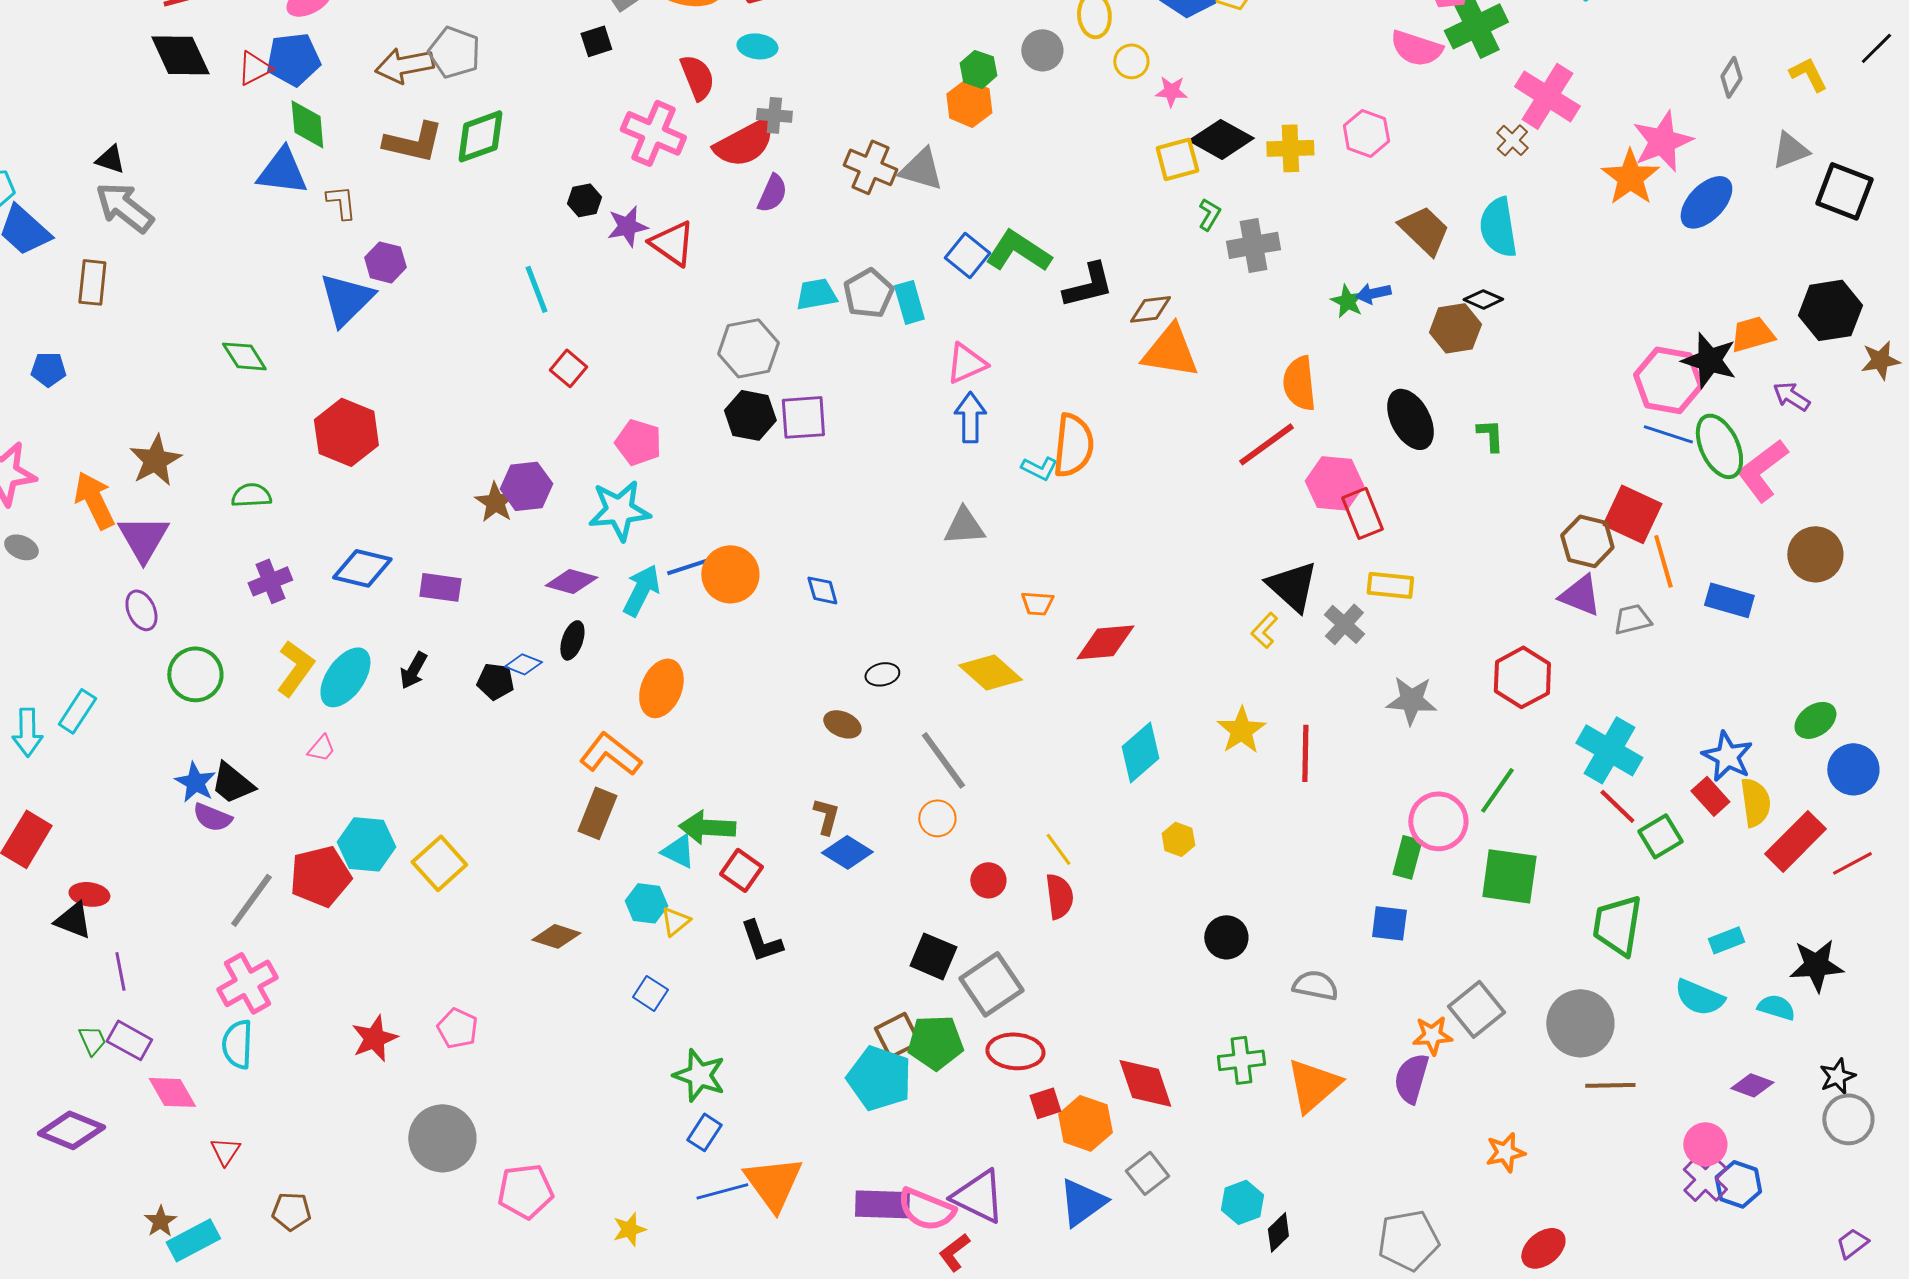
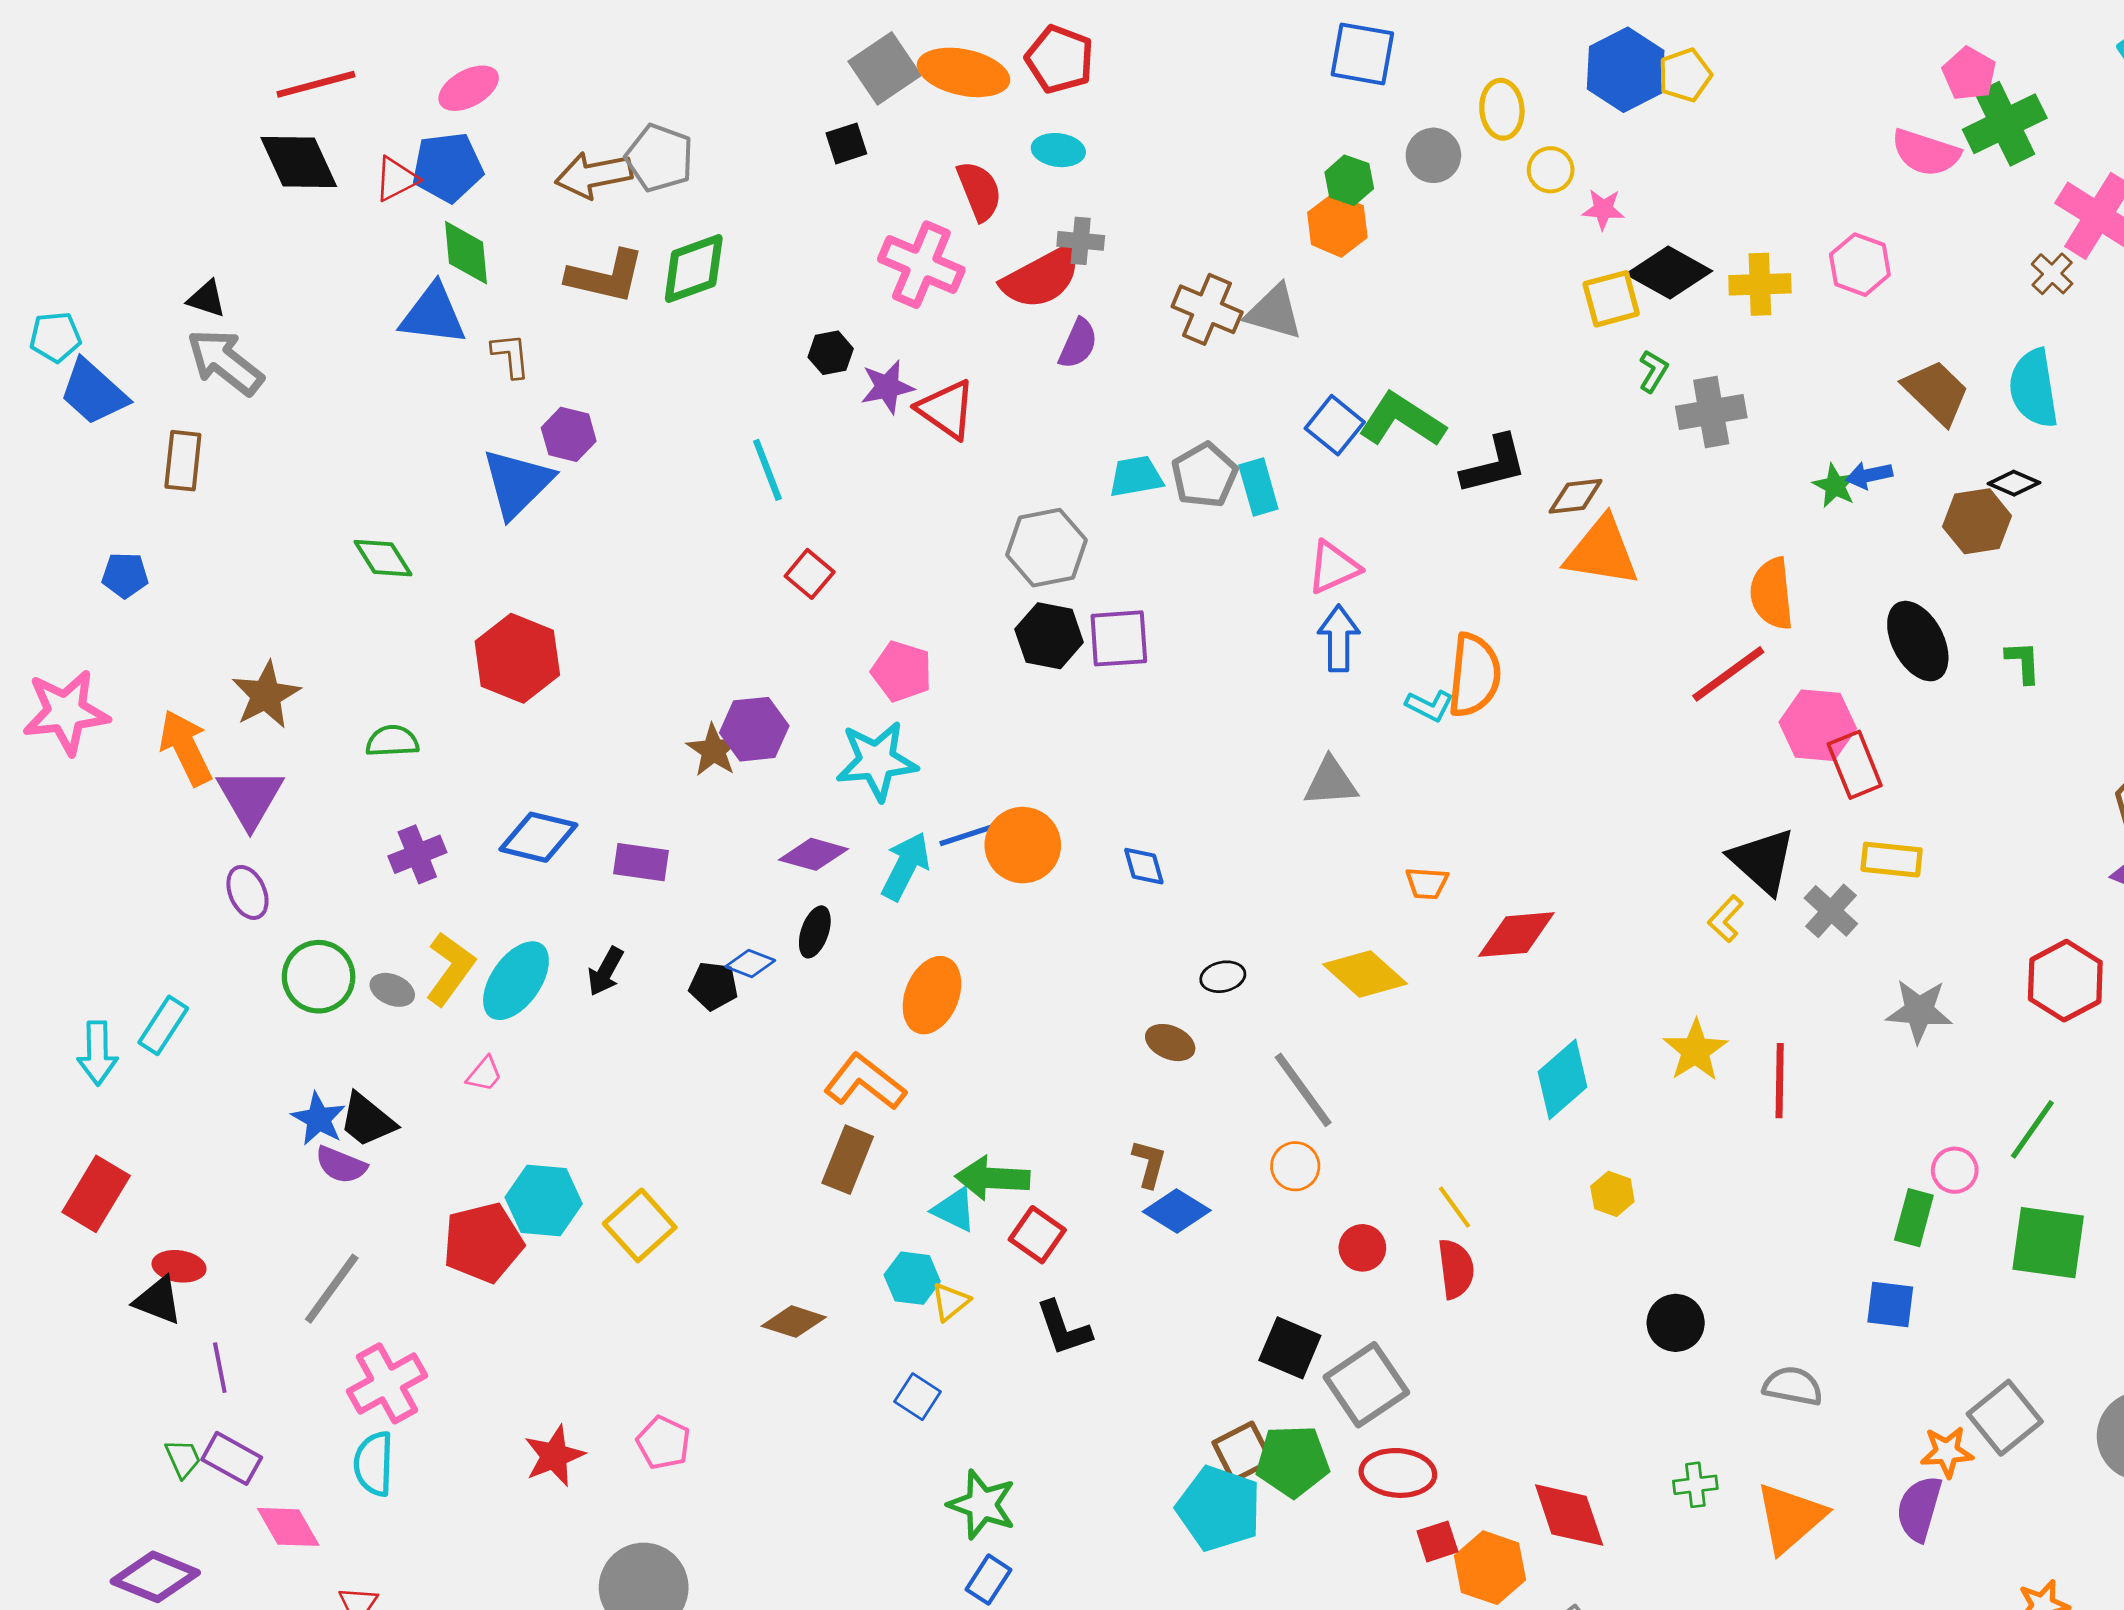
gray ellipse: (21, 547) -> (392, 990), moved
pink circle: (1438, 821) -> (1955, 1170), size x0.6
gray line: (251, 900) -> (332, 1289), moved
green cross: (1241, 1060) -> (1695, 1485), size x0.7

